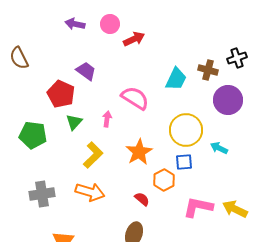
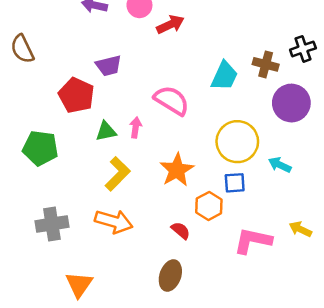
purple trapezoid: (86, 71) -> (109, 66), turned 130
green triangle: (74, 122) -> (106, 131), moved, turned 36
yellow arrow: (235, 209) -> (300, 229), moved, size x0.7

